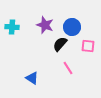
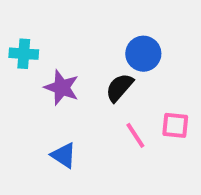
purple star: (45, 25) -> (62, 88), moved
pink square: (88, 46) -> (175, 125), moved

